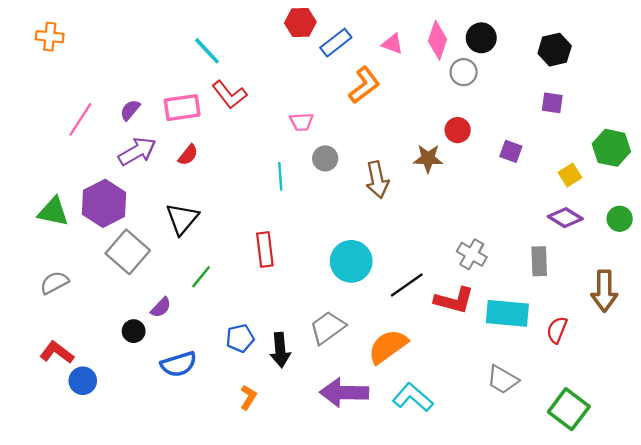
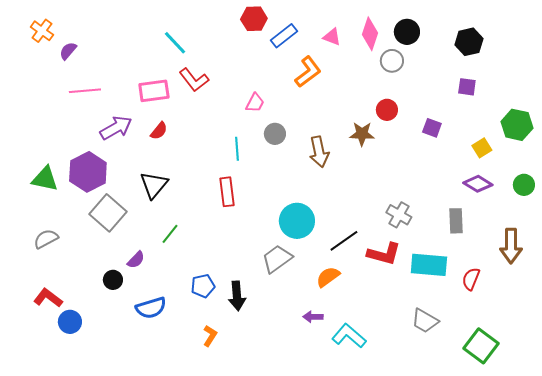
orange cross: (50, 37) -> (42, 31), turned 30
purple semicircle: (130, 110) -> (68, 51), moved
pink line: (80, 119) -> (85, 91), moved, turned 52
pink trapezoid: (302, 122) -> (255, 103), turned -60
red rectangle: (265, 250) -> (227, 192), moved
gray trapezoid: (328, 328) -> (277, 259), moved
orange semicircle: (388, 346) -> (328, 277), moved, size x0.7
purple arrow: (344, 393) -> (313, 317), moved, size x0.5

